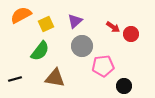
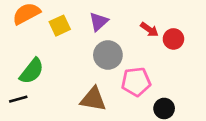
green semicircle: (40, 51) -> (32, 71), moved
brown triangle: (55, 78) -> (93, 99), moved

